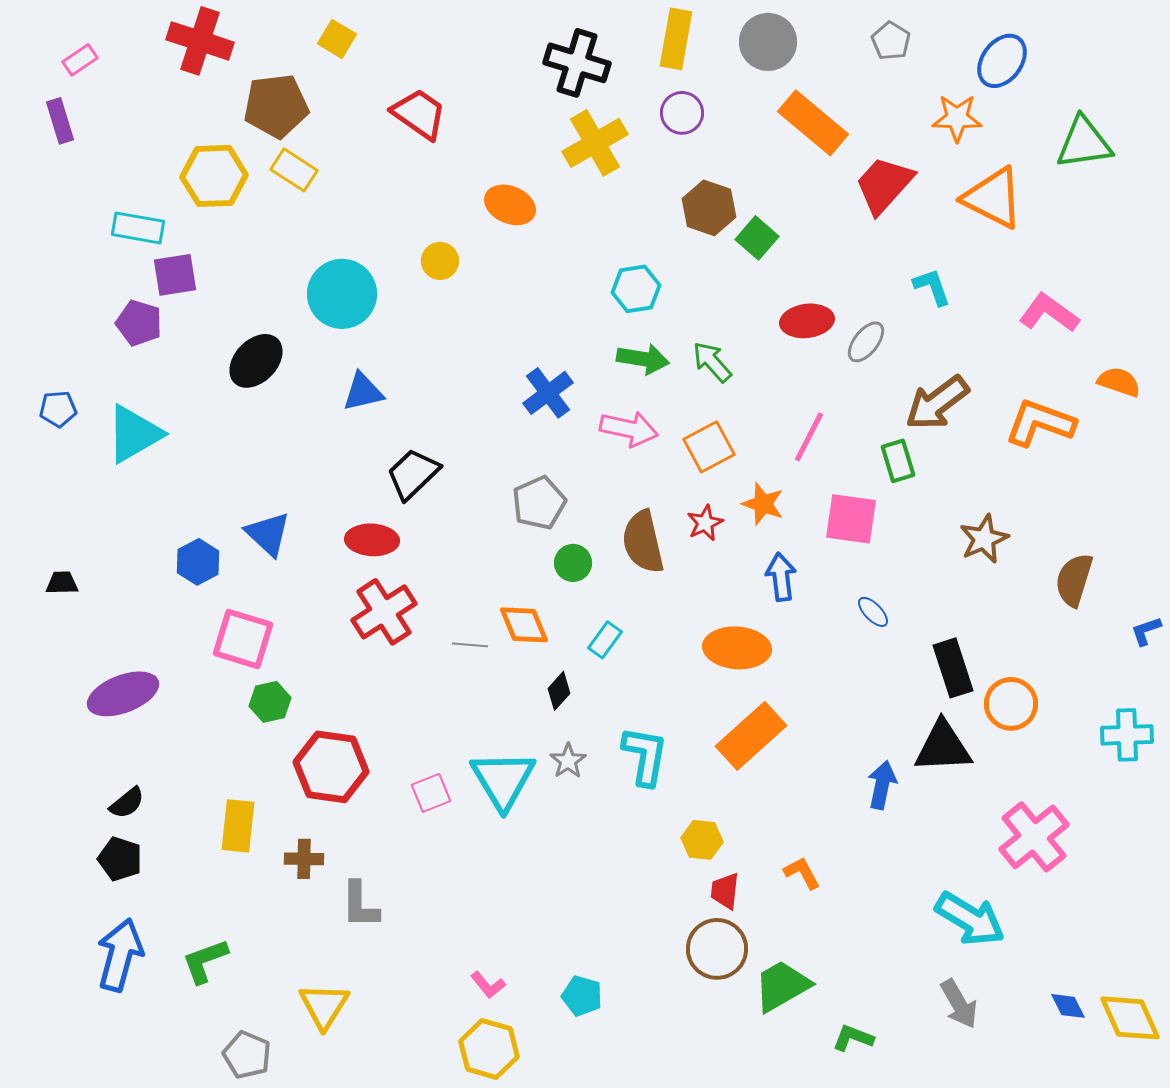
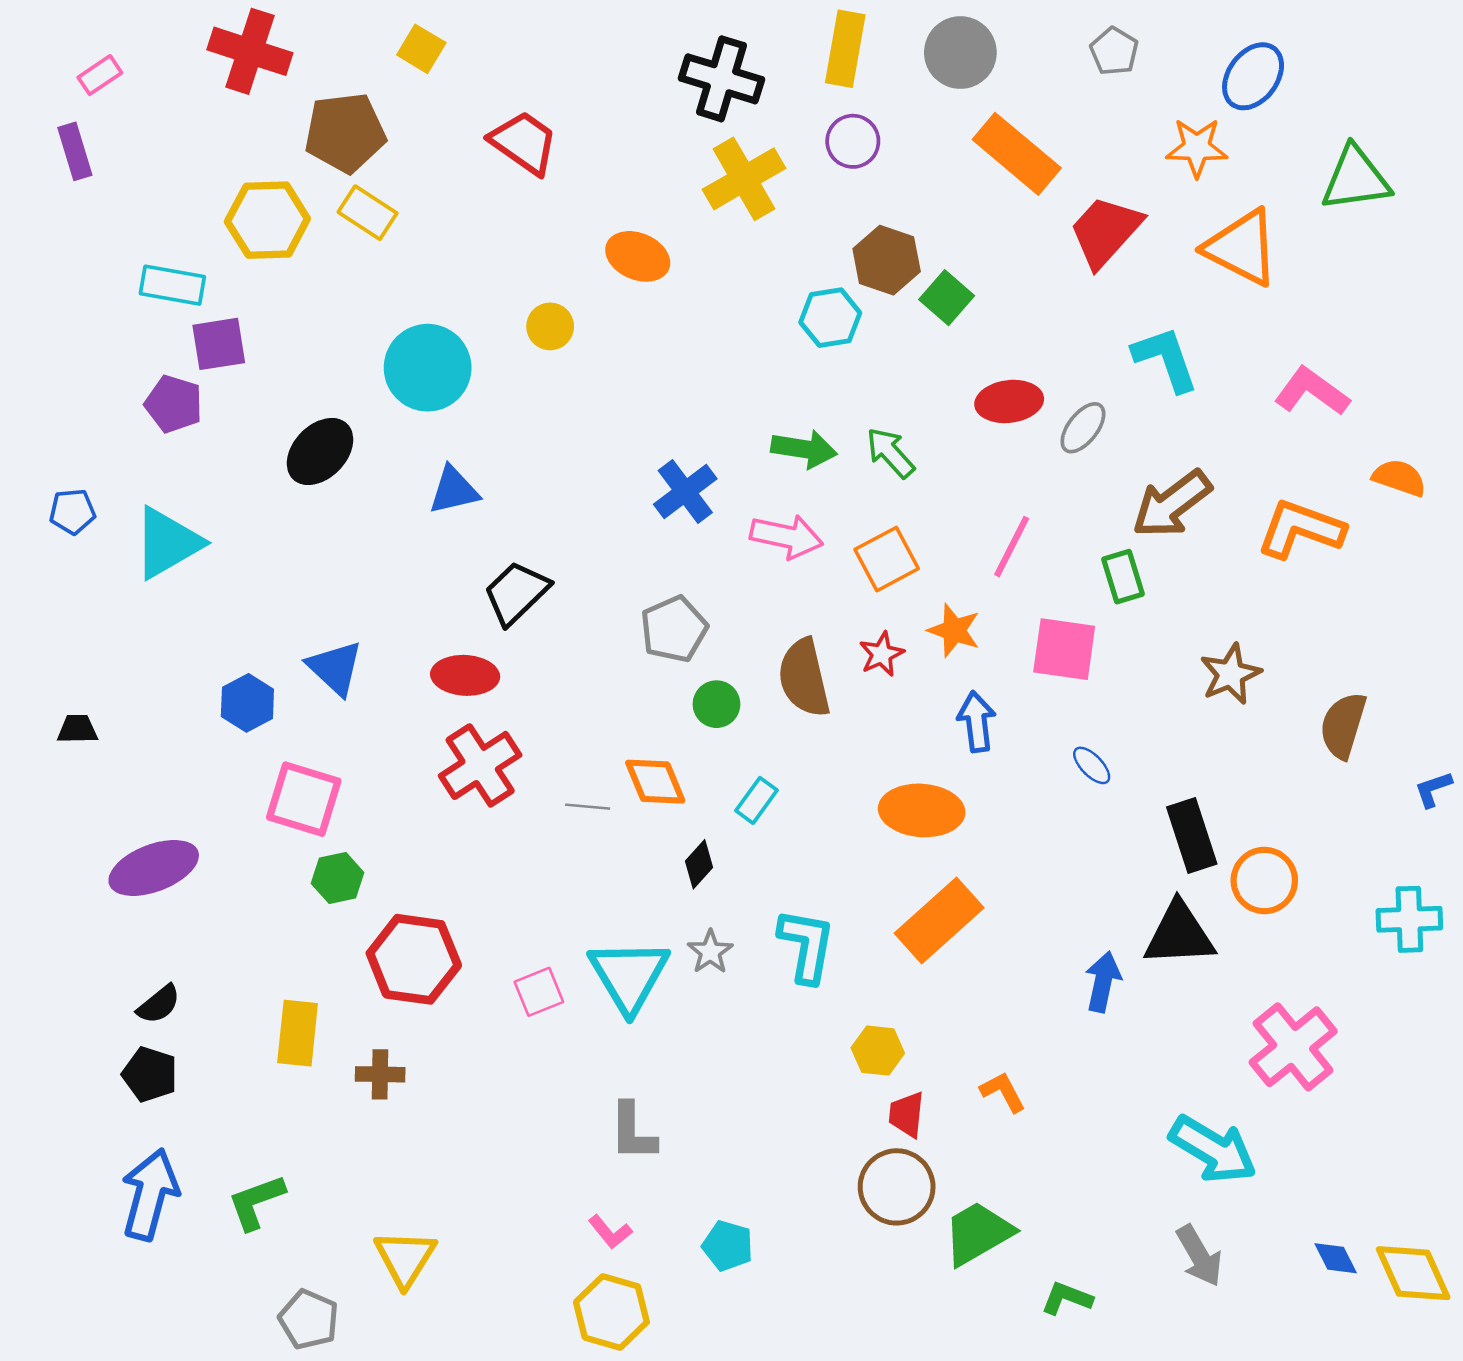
cyan L-shape: (932, 287) -> (1165, 359), size x1.4
cyan hexagon: (636, 289) -> (830, 318), moved
gray L-shape: (360, 905) -> (633, 1132), moved

